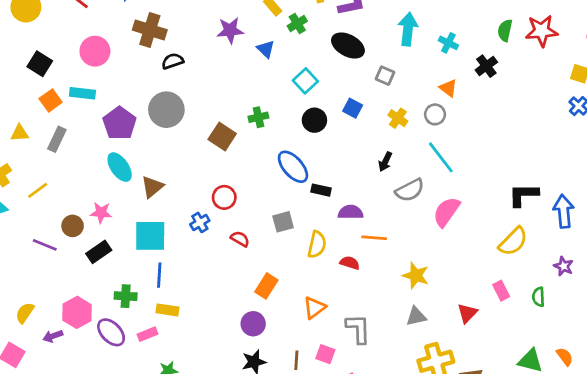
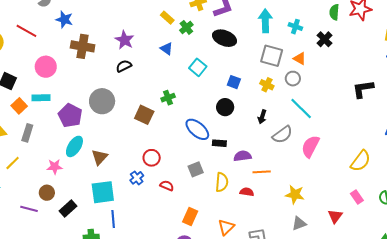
purple star: (230, 30) -> (125, 40), moved, turned -30
black semicircle: (173, 61) -> (124, 66), moved
gray square: (385, 76) -> (272, 56), moved, size x1.6
black circle: (314, 120) -> (225, 107), moved
cyan ellipse: (120, 167) -> (74, 146), turned 75
yellow line: (38, 190) -> (13, 163), moved
black L-shape: (523, 195) -> (363, 89), moved
pink star: (101, 213) -> (55, 167), moved

